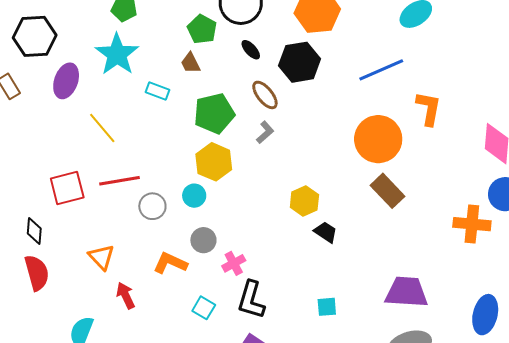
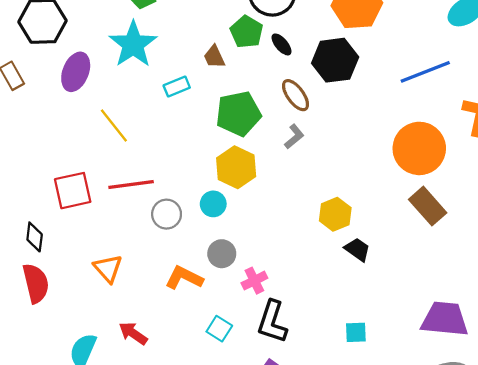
green pentagon: (202, 29) -> (247, 32), moved
cyan rectangle: (158, 91) -> (177, 86), turned -45
red arrow: (126, 295) -> (133, 333), moved, turned -32

